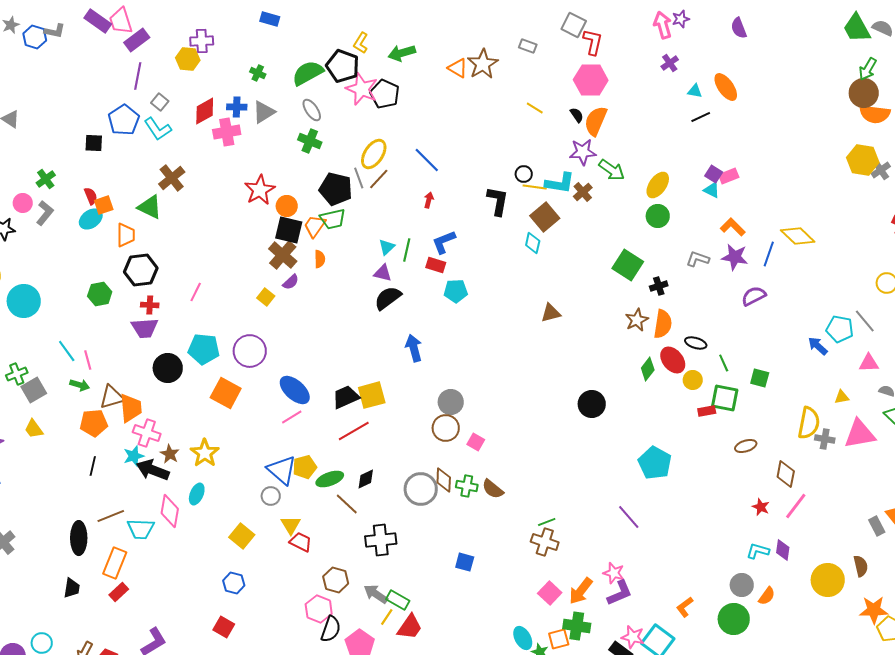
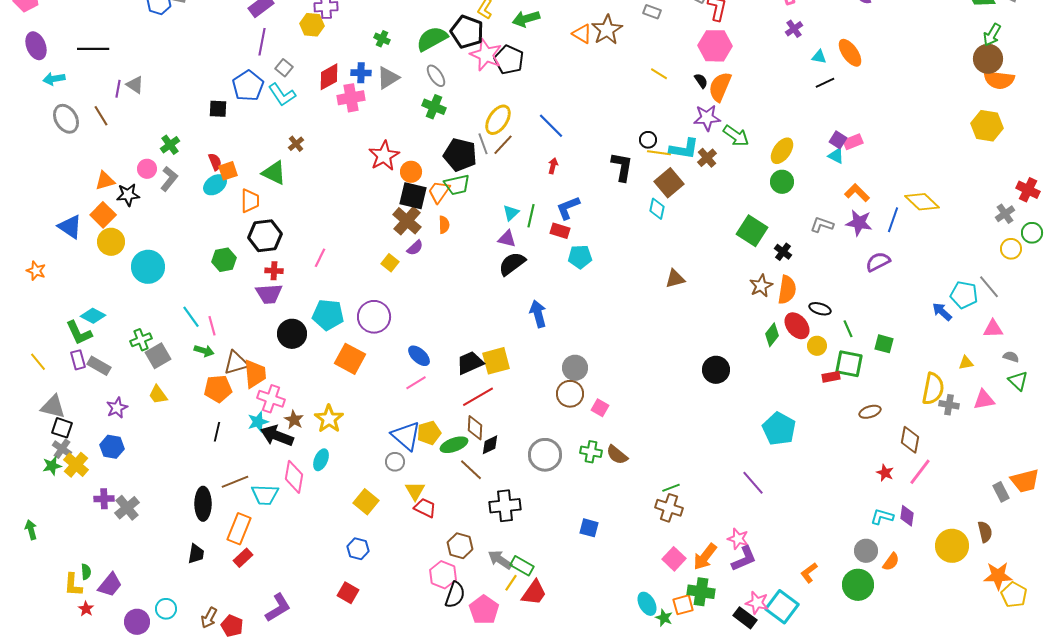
gray cross: (881, 170) -> (1005, 214), moved
brown cross: (172, 178) -> (296, 144), size x0.6
black cross: (659, 286) -> (783, 252), turned -36
blue ellipse: (295, 390) -> (419, 356), size x0.7
pink triangle: (860, 434) -> (984, 400), size x0.7
brown diamond: (444, 480) -> (475, 428), moved

